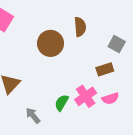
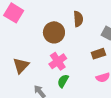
pink cross: (86, 96) -> (58, 61), moved

